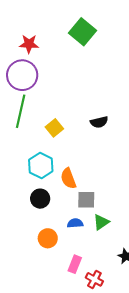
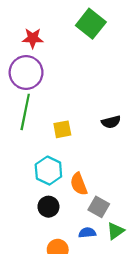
yellow square: (54, 128) -> (62, 129), turned 30
gray square: (86, 200) -> (99, 207), turned 30

